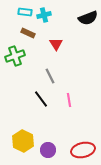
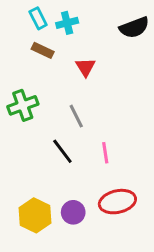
cyan rectangle: (25, 12) -> (38, 18), turned 56
green cross: (15, 56) -> (23, 105), moved
purple circle: (48, 150) -> (73, 212), moved
red ellipse: (83, 150) -> (117, 202), moved

